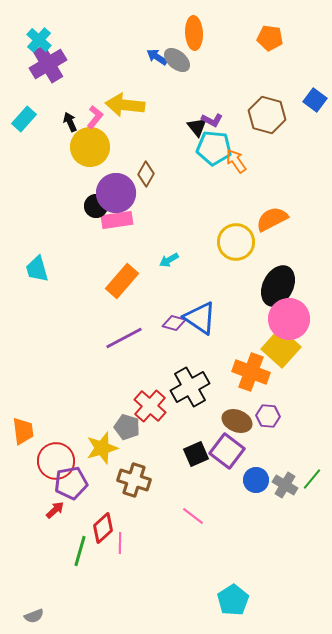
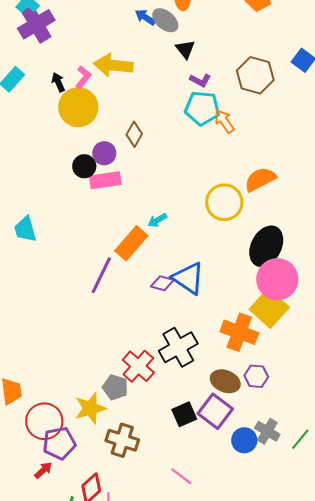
black triangle: (197, 127) -> (185, 49), moved
purple circle: (116, 193) -> (104, 153), size x0.6
orange rectangle: (122, 281) -> (131, 243), moved
purple line: (124, 338) -> (101, 275), moved, turned -36
gray cross: (285, 485) -> (267, 431), moved

